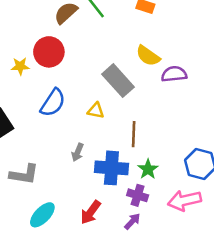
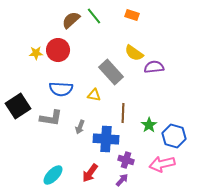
yellow star: (20, 66) -> (36, 53), moved
blue semicircle: (53, 103) -> (61, 89), turned 60
green star: (148, 169) -> (149, 125), moved
gray L-shape: (24, 174) -> (51, 118), moved

